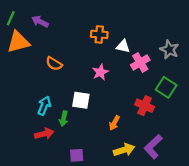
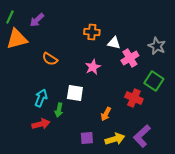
purple arrow: (40, 22) -> (37, 20), turned -70
purple square: (77, 155) -> (87, 138), moved

